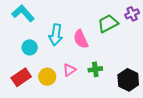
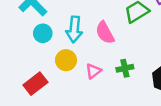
cyan circle: (30, 47) -> (43, 33), moved
yellow circle: (47, 77) -> (66, 60), moved

